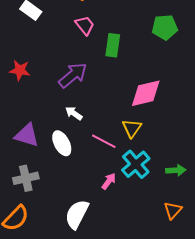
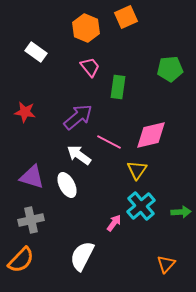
white arrow: (74, 113) -> (79, 155), size x1.4
pink line: (104, 141) -> (109, 142), moved
orange triangle: (173, 210) -> (166, 264), moved

